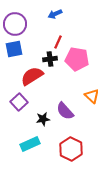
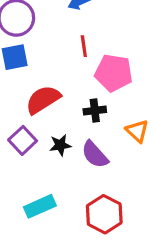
red line: (58, 42) -> (84, 46), turned -32
black cross: (50, 59) -> (95, 111), moved
black star: (43, 119) -> (60, 145), moved

